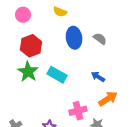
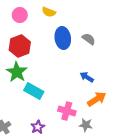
pink circle: (23, 15) -> (20, 15), moved
cyan rectangle: (57, 75) -> (34, 91), moved
pink cross: (78, 111) -> (67, 111), turned 30

